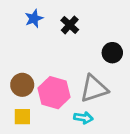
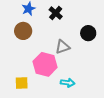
brown circle: (22, 85) -> (23, 31), moved
gray triangle: (94, 89) -> (63, 47), moved, size x0.7

